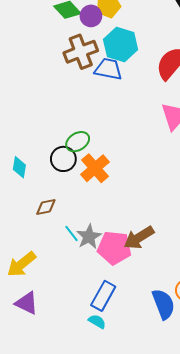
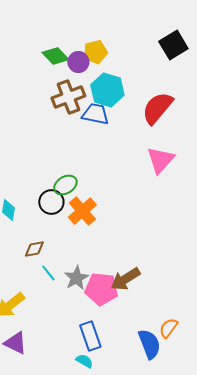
cyan line: (72, 234) -> (48, 273), moved
blue rectangle: (103, 296) -> (90, 336), turned -48

